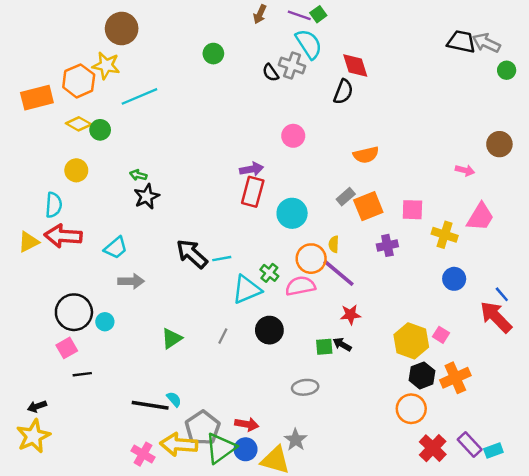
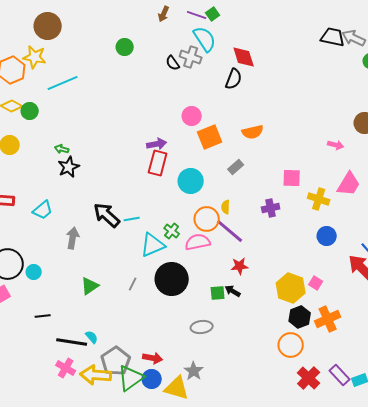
orange square: (368, 206) -> (210, 137), moved
gray arrow: (131, 281) -> (73, 238), moved, turned -80
black circle: (269, 330) -> (172, 279), size x1.4
black line: (82, 374) -> (43, 316), moved
pink cross: (143, 454) -> (66, 368), moved

